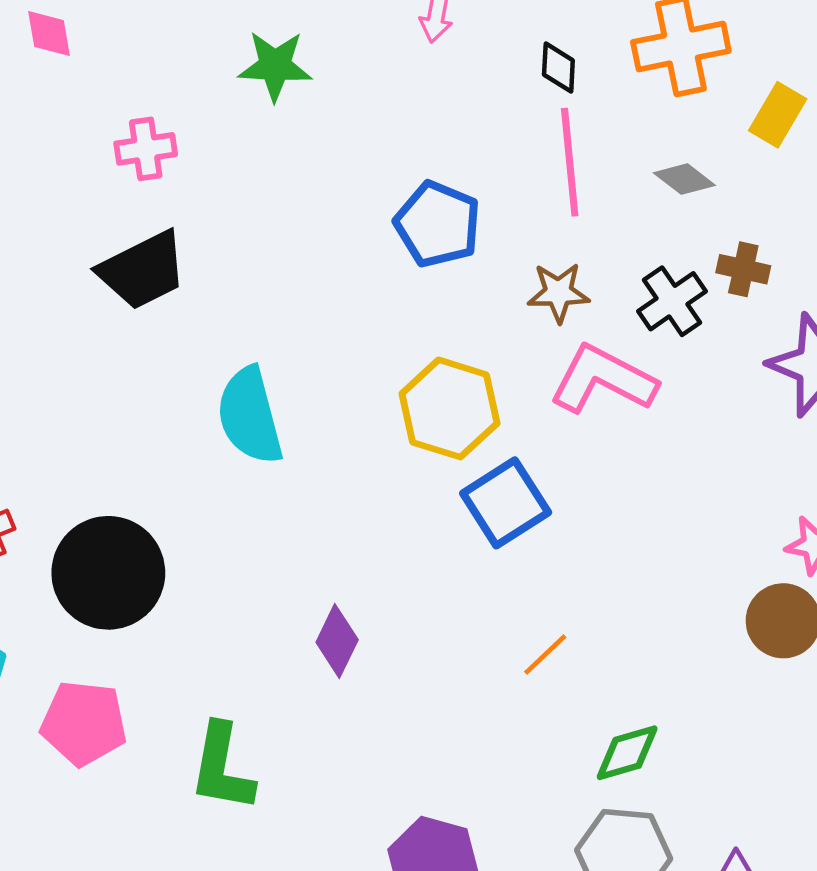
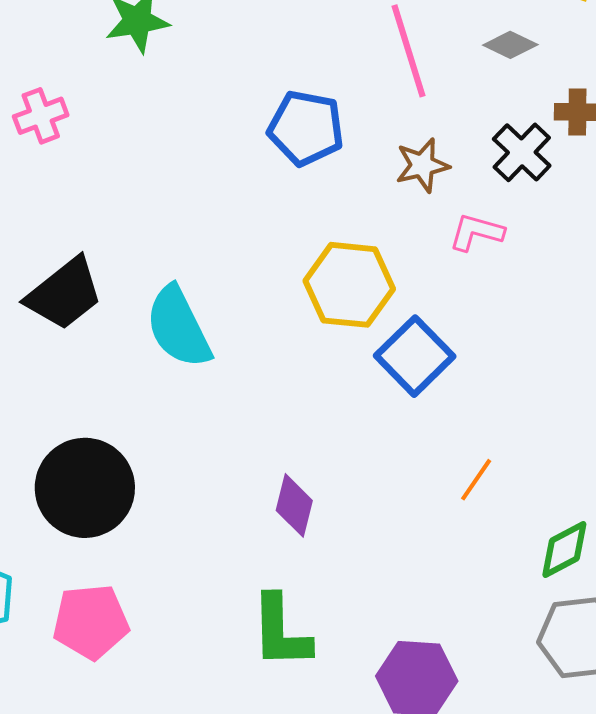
black trapezoid: (143, 270) -> (64, 294), moved
pink L-shape: (603, 379) -> (476, 232), size x0.6
green L-shape: (222, 768) -> (281, 631), moved

